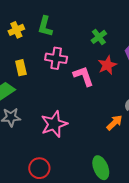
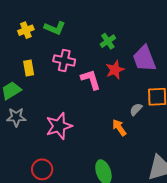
green L-shape: (45, 26) -> (55, 28), turned -85
orange arrow: (114, 123) -> (119, 128), turned -84

